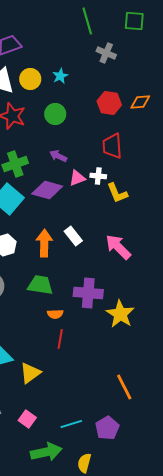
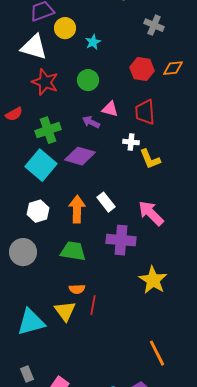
gray cross: (106, 53) -> (154, 25), moved
yellow circle: (30, 79) -> (65, 28), moved
pink triangle: (77, 178) -> (110, 109), moved, turned 36
purple cross: (88, 293) -> (121, 240), moved
orange semicircle: (55, 314) -> (77, 289), moved
yellow triangle: (30, 373) -> (65, 311), moved, turned -30

